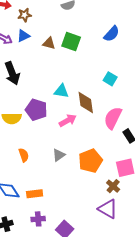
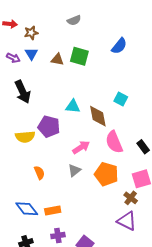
blue triangle: (23, 36) -> (31, 54), turned -32
cyan square: (110, 79) -> (121, 99), moved
pink semicircle: (113, 118) -> (114, 142), moved, turned -45
pink arrow: (68, 120) -> (81, 147), moved
orange pentagon: (90, 161) -> (106, 174), turned -30

